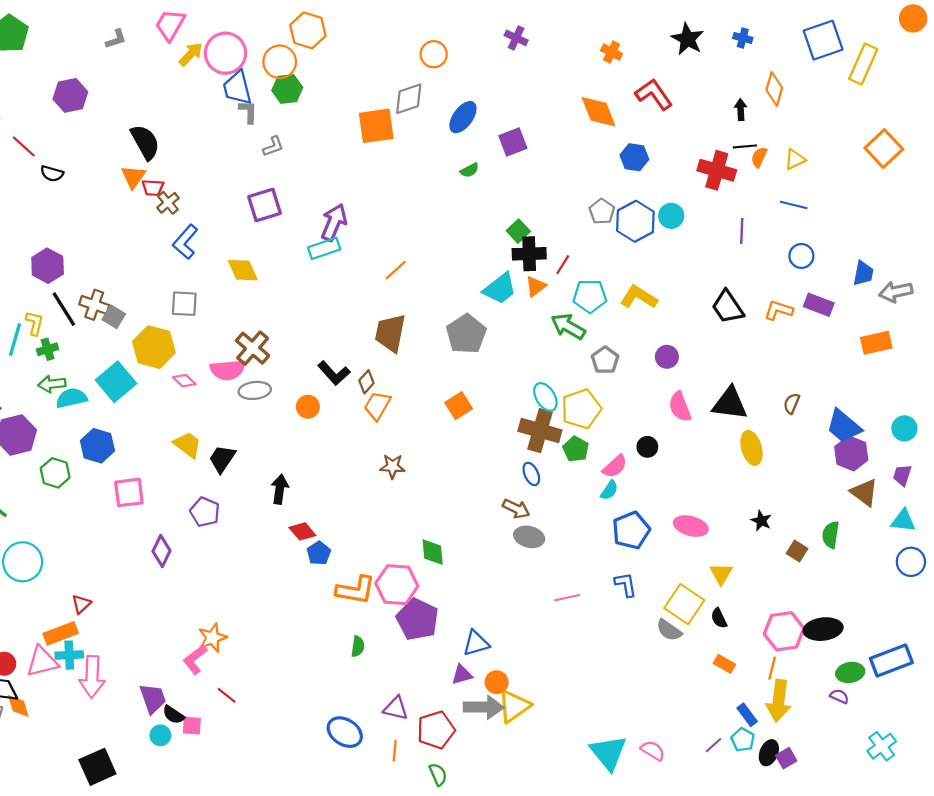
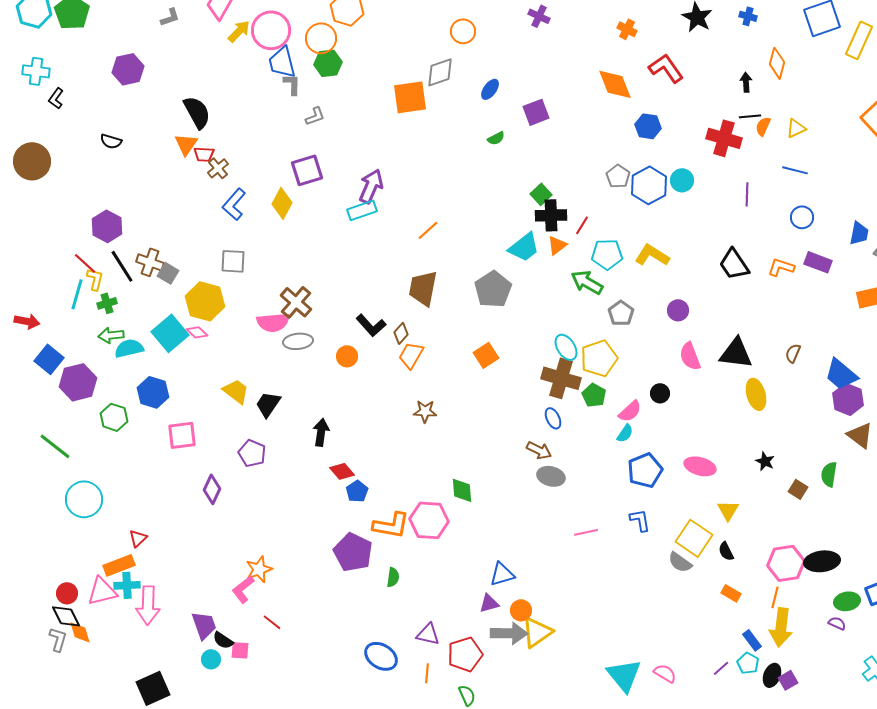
blue ellipse: (463, 117) -> (490, 89), size x0.7
red line: (24, 146) -> (85, 263), moved
yellow diamond: (243, 270) -> (282, 203), moved, turned 52
pink diamond: (184, 381) -> (197, 332), moved
purple pentagon: (417, 619) -> (353, 552), moved

